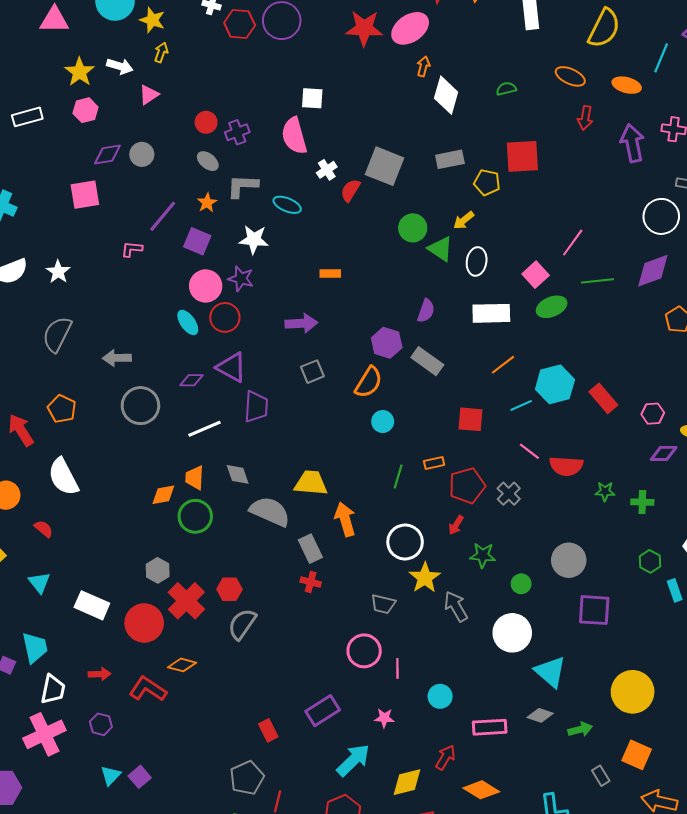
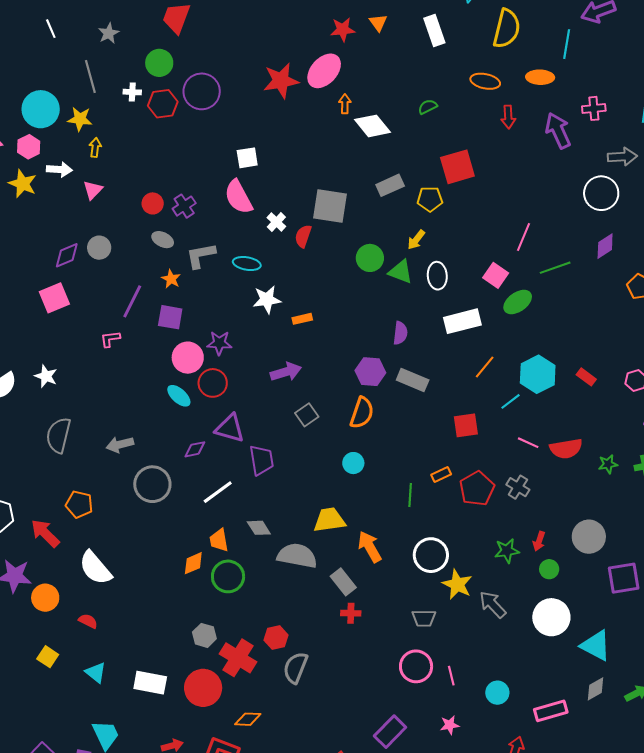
white diamond: (446, 95) -> (372, 126), turned -42
pink hexagon: (85, 110) -> (29, 147), moved
white star: (254, 239) -> (267, 300), moved
purple diamond: (653, 271) -> (605, 246), size x0.7
red rectangle: (603, 398) -> (586, 377), size x0.7
cyan circle: (383, 422) -> (353, 463), moved
red arrow: (456, 525) -> (539, 541), moved
gray diamond: (540, 715) -> (596, 689), turned -35

